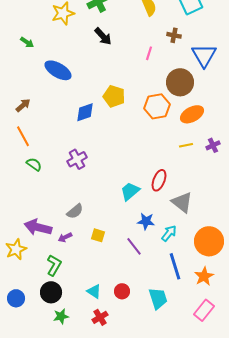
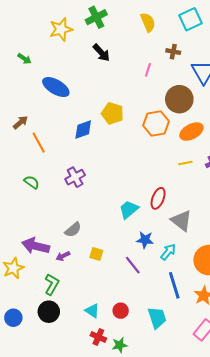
orange line: (23, 136) -> (39, 143), moved
green star: (61, 316) -> (120, 345), moved
red cross: (100, 317) -> (98, 337), turned -35

